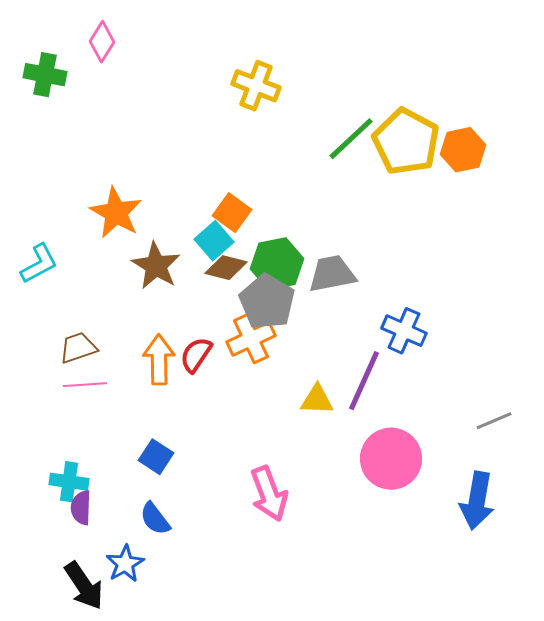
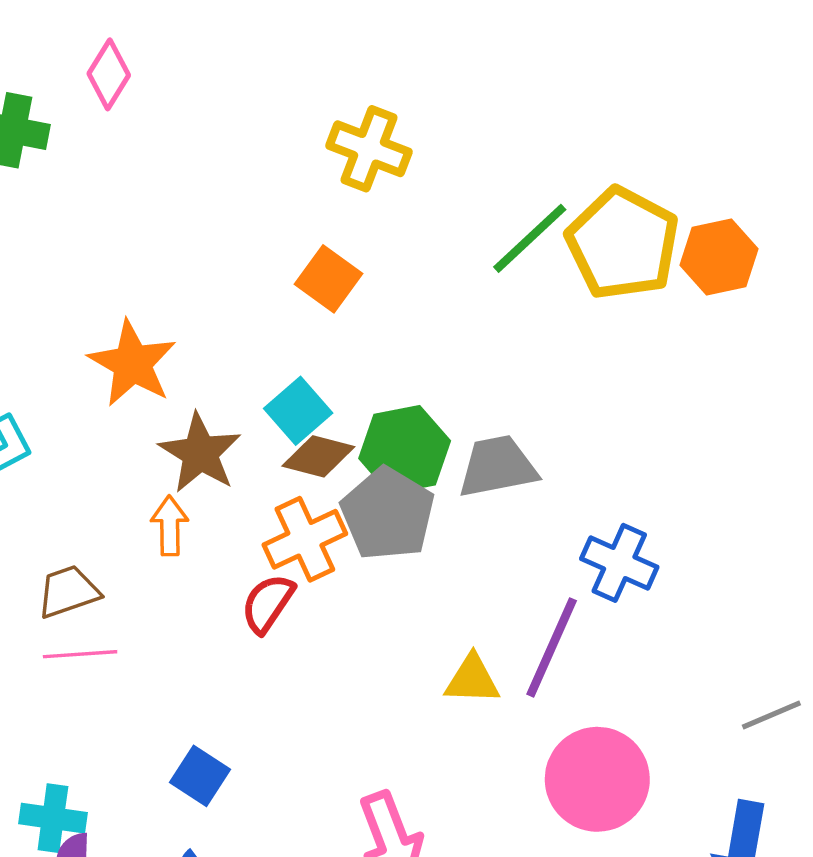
orange square: (232, 213) -> (329, 279), moved
orange cross: (251, 339) -> (305, 539), moved
orange arrow: (159, 360) -> (170, 526), moved, size x0.7

